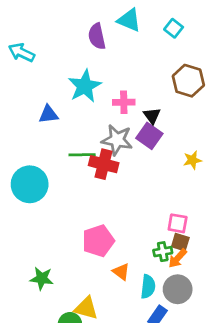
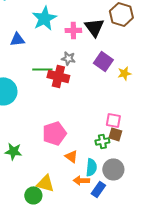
black triangle: (152, 116) -> (94, 27), moved, size x1.5
purple square: (149, 136) -> (103, 61), moved
gray star: (117, 140) -> (68, 58), size x0.6
orange arrow: (178, 258) -> (81, 180), moved, turned 49
green star: (42, 278) -> (13, 151), moved

